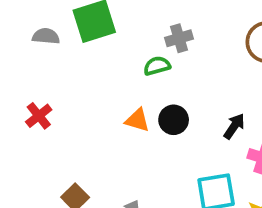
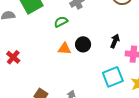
green semicircle: (157, 66) -> (61, 22), moved

